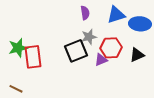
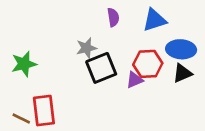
blue ellipse: (140, 24) -> (181, 49), moved
gray star: (89, 37) -> (87, 48), moved
red rectangle: (33, 57) -> (44, 111), moved

